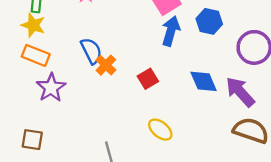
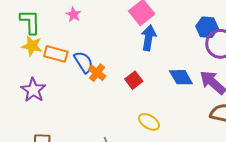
blue hexagon: (209, 21) -> (207, 27), moved
orange rectangle: (36, 55) -> (56, 54), moved
purple star: (51, 88) -> (33, 90), moved

